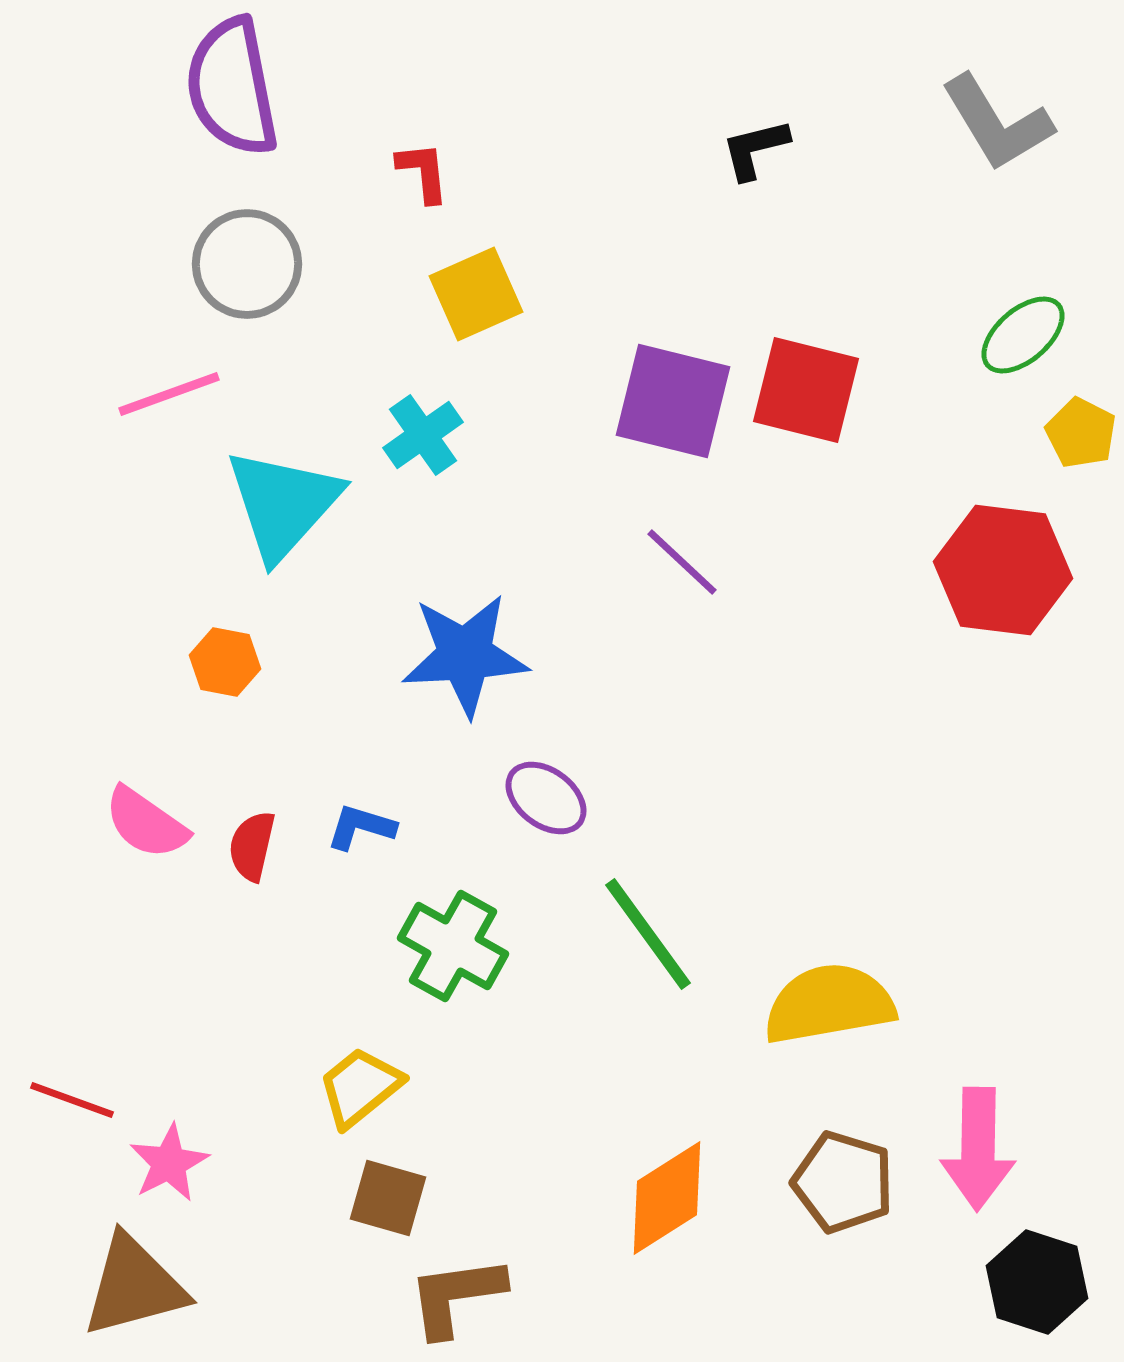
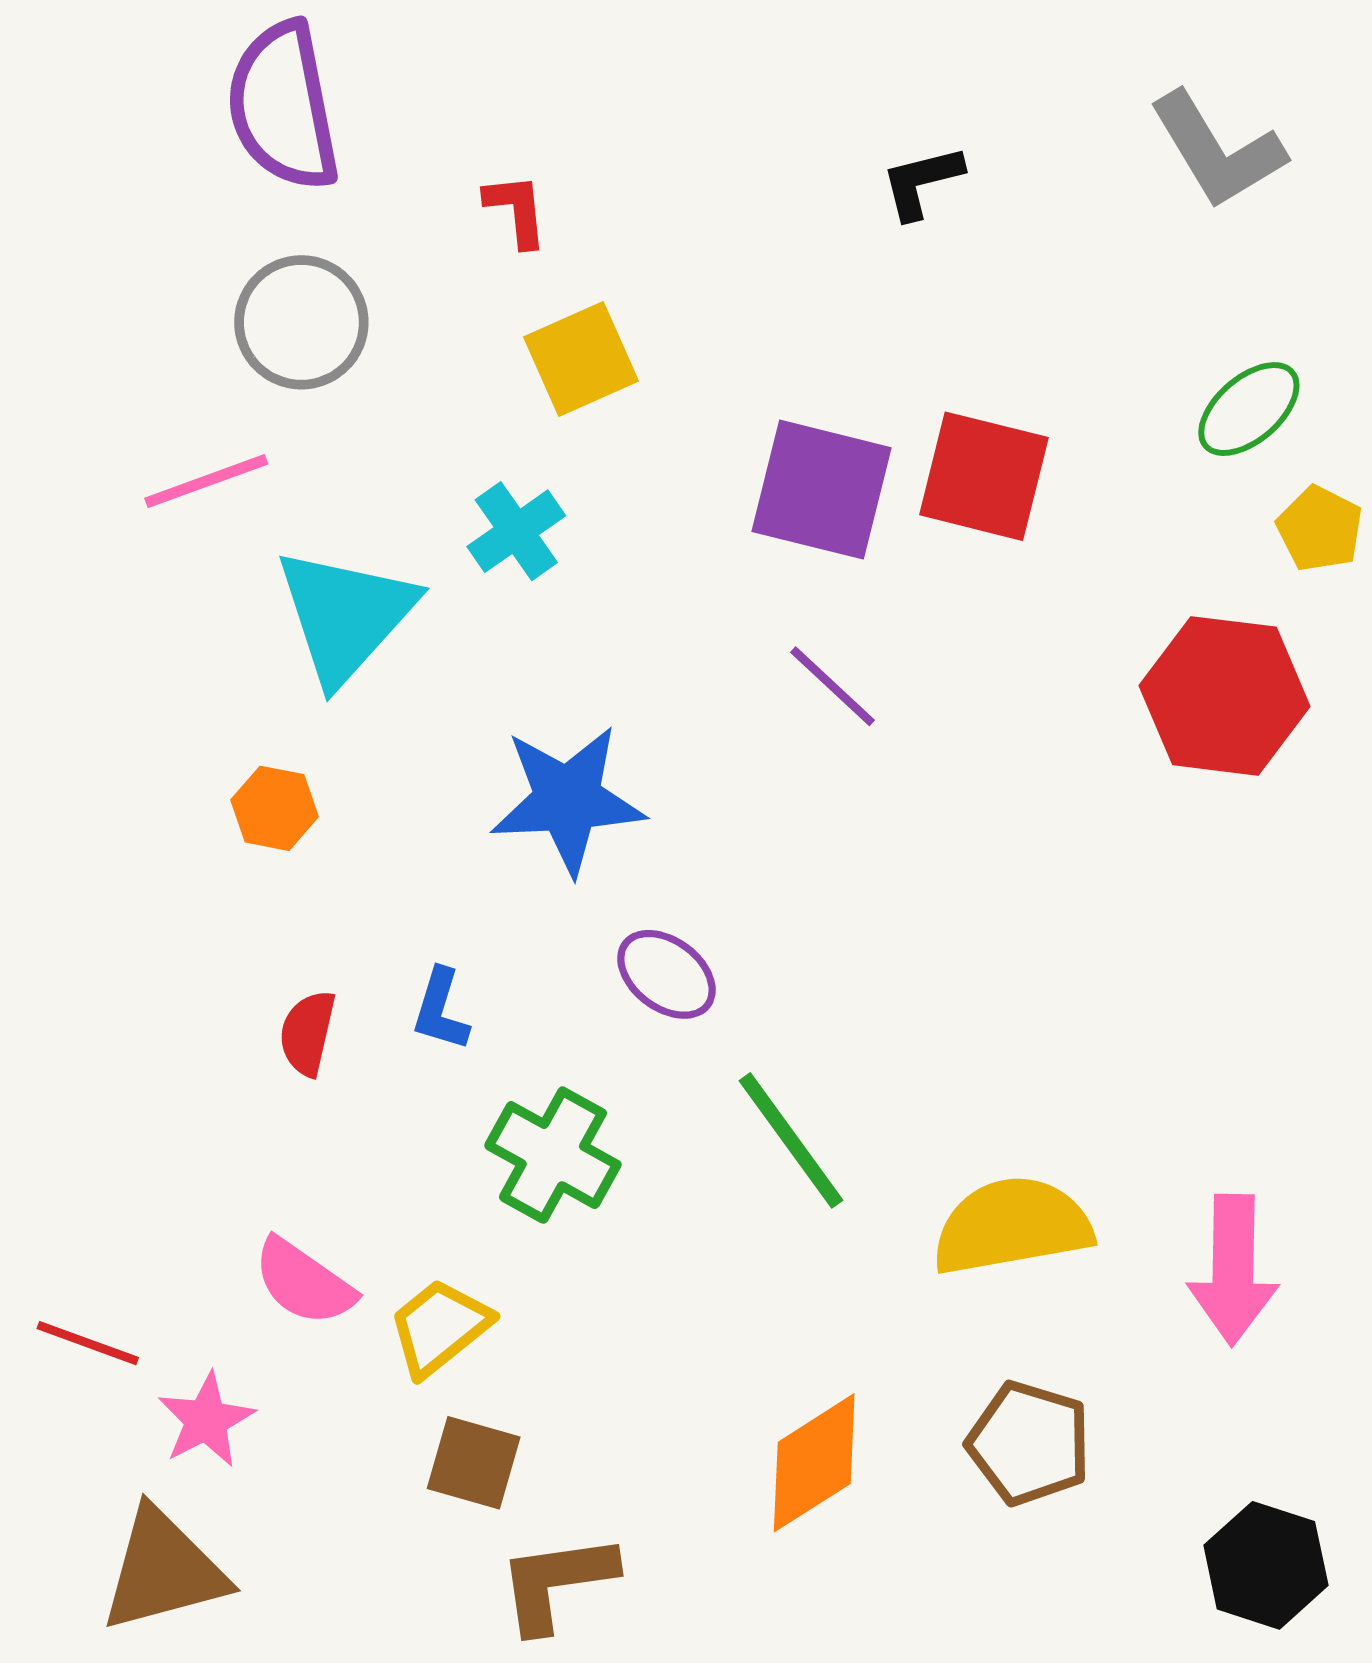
pink semicircle: (146, 823) -> (304, 1282), moved
blue L-shape: (361, 827) -> (441, 1010), turned -90
pink arrow: (978, 1149) -> (1233, 1270), moved

